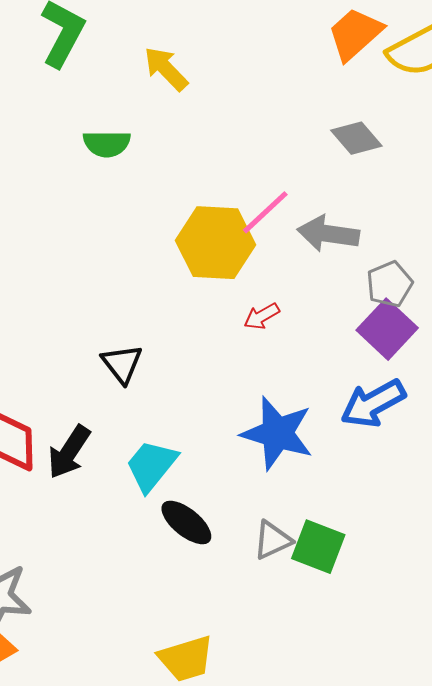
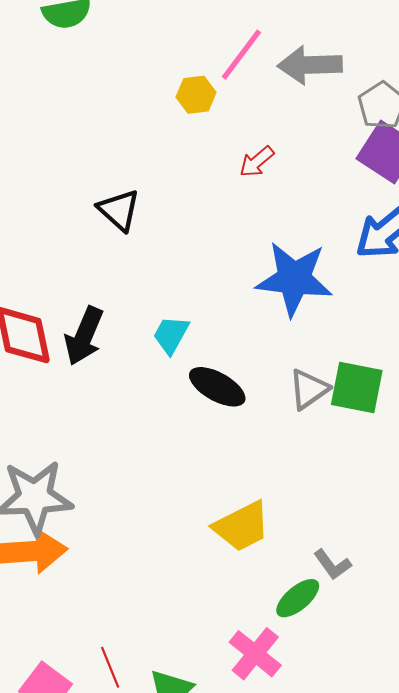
yellow hexagon: (216, 243) -> (196, 95), size x0.5
black triangle: (122, 364) -> (119, 210), moved
cyan trapezoid: (151, 466) -> (171, 335), size x0.7

